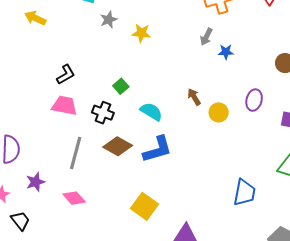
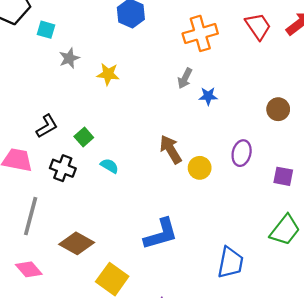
black L-shape: (66, 75) -> (47, 126), moved
brown arrow: (194, 97) -> (171, 149), size x1.4
cyan semicircle: (151, 112) -> (109, 166), moved, size x0.7
brown diamond: (118, 146) -> (77, 243), moved
blue L-shape: (157, 149) -> (161, 234), moved

